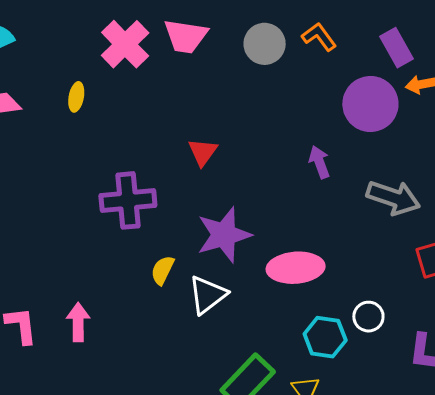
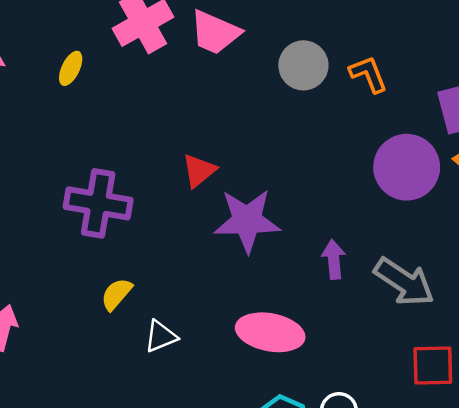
purple arrow: (319, 162) -> (334, 259), moved
purple star: (224, 235) -> (247, 221), moved
white triangle: (208, 295) -> (161, 336), size x0.7

